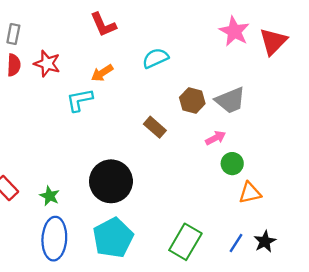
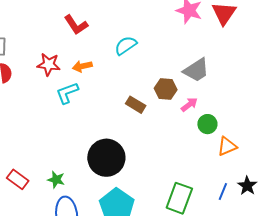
red star: (47, 64) -> (49, 64), moved
orange arrow: (102, 73) -> (82, 66), turned 30
brown hexagon: (192, 100) -> (166, 89), moved

